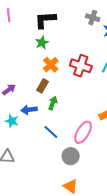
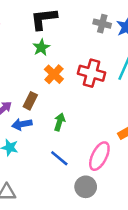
gray cross: (93, 18) -> (102, 24), moved
brown rectangle: (43, 86) -> (30, 101), moved
blue arrow: (29, 110) -> (22, 124), moved

